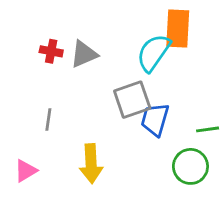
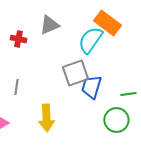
orange rectangle: (178, 29) -> (107, 23), turned -56
gray triangle: (84, 54) -> (49, 25), moved

